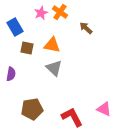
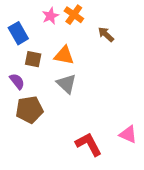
purple semicircle: (11, 74) -> (17, 81), moved, turned -48
brown pentagon: (32, 109) -> (29, 110), moved

